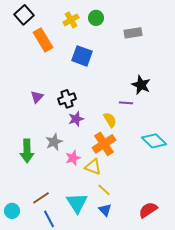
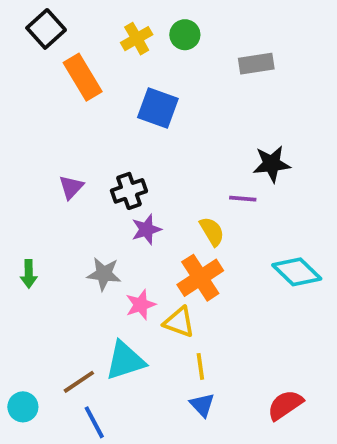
black star: (141, 85) -> (272, 164), turned -30
gray star: (54, 142) -> (104, 274), turned 30
green arrow: (27, 151) -> (29, 274), moved, size x0.6
yellow line: (104, 190) -> (200, 366), turned 40
cyan triangle: (77, 203) -> (125, 361), moved, turned 45

